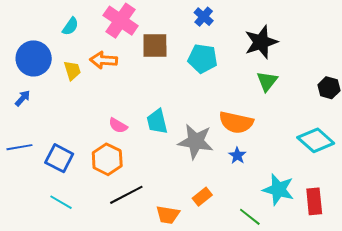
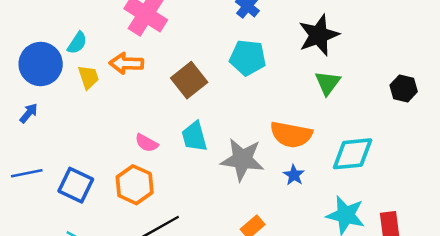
cyan semicircle: (70, 26) -> (77, 43), moved
brown square: (155, 45) -> (189, 80), moved, turned -36
cyan diamond: (316, 140) -> (353, 154), moved, turned -45

